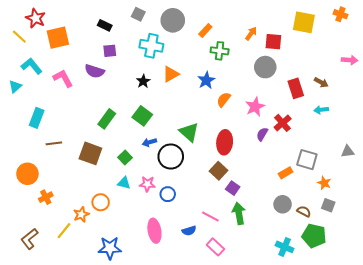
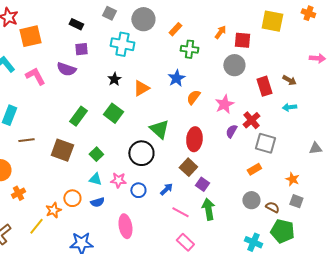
orange triangle: (171, 74) -> (141, 88), moved
blue arrow: (149, 142) -> (166, 189), moved, turned 152
gray square: (307, 160) -> (265, 143), moved
blue semicircle: (189, 231) -> (97, 202), moved

